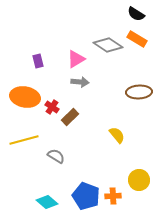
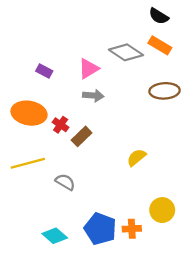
purple rectangle: (38, 61) -> (44, 71), turned -48
brown ellipse: (139, 92) -> (165, 91), moved
yellow semicircle: (117, 135) -> (136, 157), turned -90

